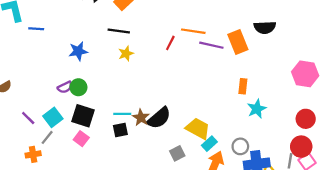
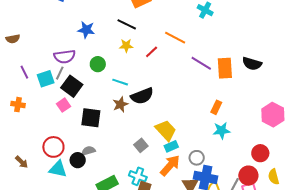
orange line: (193, 31) -> (175, 38), moved
red line: (170, 43) -> (152, 52), moved
purple semicircle: (65, 87) -> (65, 57), size x1.5
green circle: (78, 87) -> (98, 64), moved
cyan line: (122, 114) -> (120, 82), moved
black semicircle: (159, 118) -> (142, 96), moved
black square: (120, 130) -> (91, 118), moved, size x1.5
gray line: (47, 137) -> (60, 73), moved, turned -32
gray square: (177, 153) -> (141, 145), turned -32

